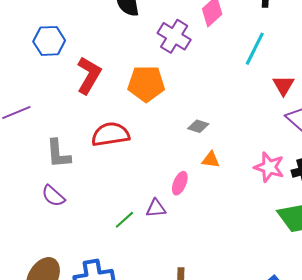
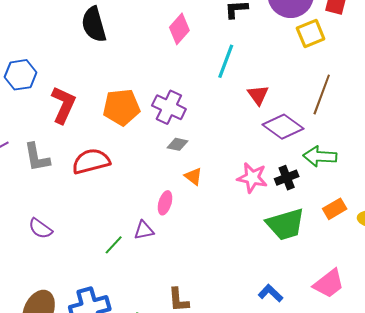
purple cross: (174, 36) -> (169, 107), moved
gray L-shape: (58, 154) -> (37, 157), moved
orange triangle: (211, 160) -> (193, 176), turned 36

